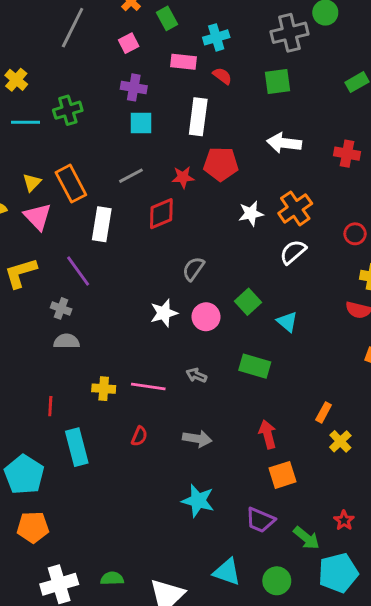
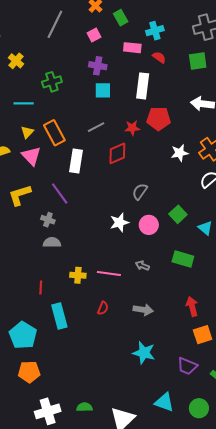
cyan line: (26, 122) -> (24, 103), moved

